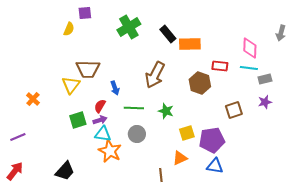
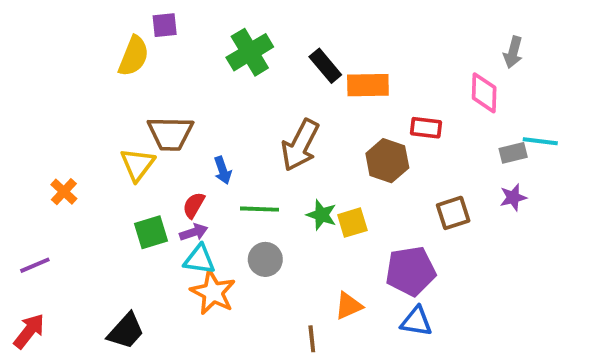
yellow semicircle: (69, 29) -> (134, 56), size x1.5
gray arrow: (281, 33) -> (513, 52), moved
cyan line: (249, 68) -> (540, 141), moved
yellow square: (187, 133) -> (352, 223), moved

